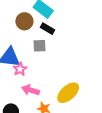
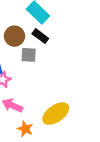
brown circle: (24, 21) -> (14, 36), moved

